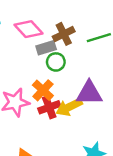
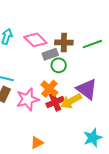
brown cross: (64, 34) -> (64, 43), turned 30
purple triangle: (89, 93) -> (87, 89), turned 40

